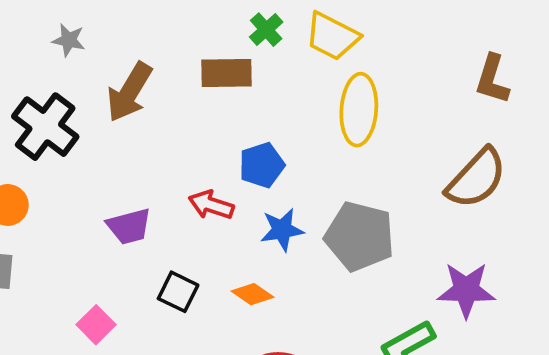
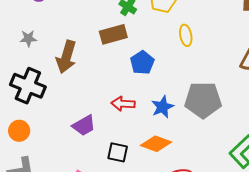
yellow ellipse: (359, 110) -> (186, 35), size x0.6
blue pentagon: (262, 165) -> (142, 63), moved
orange diamond: (253, 294) -> (156, 144), size x1.4

